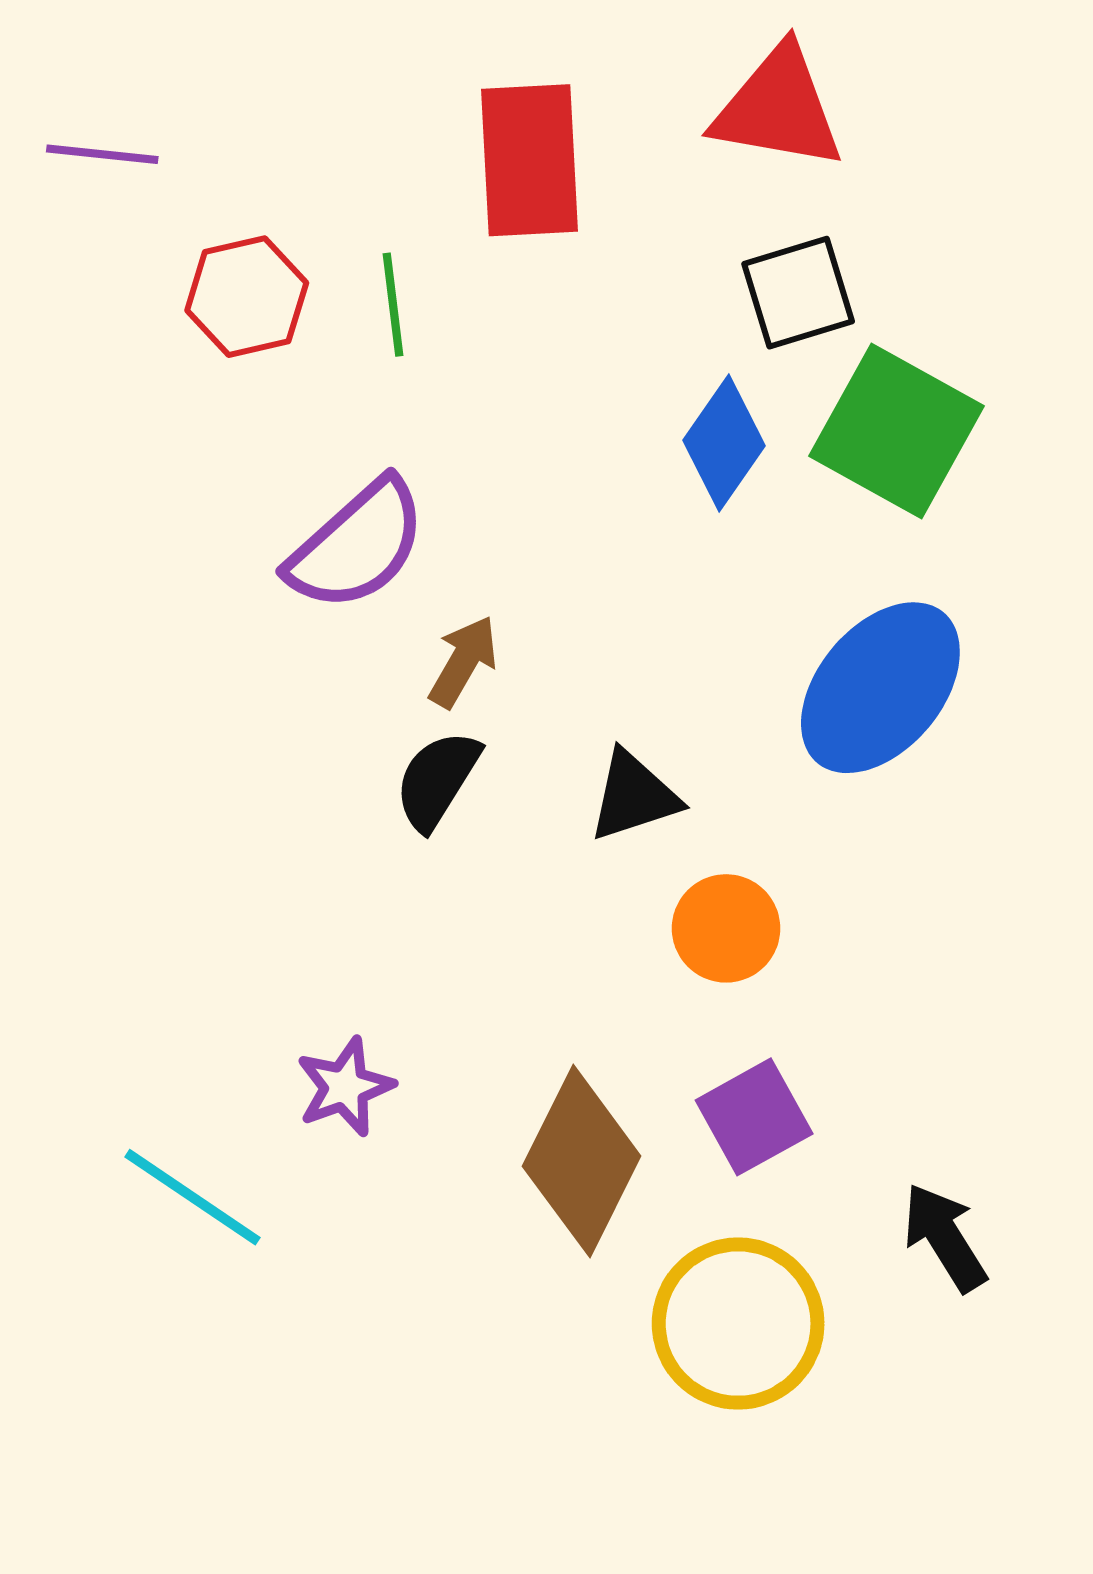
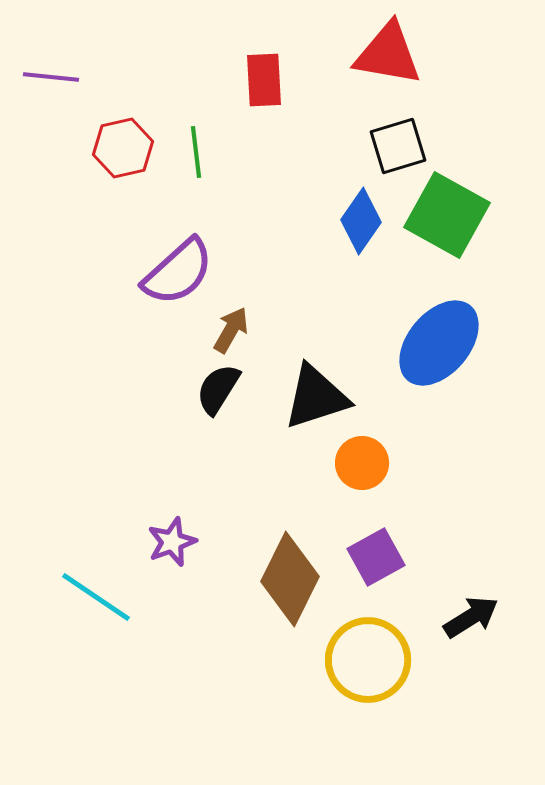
red rectangle: (529, 160) -> (264, 80), size x0.7
black triangle: (634, 796) -> (316, 397), size x1.4
black arrow: (945, 1237) -> (471, 617), turned 90

